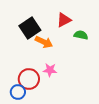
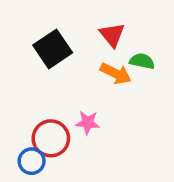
red triangle: (64, 20) -> (112, 35), turned -42
orange arrow: (44, 42) -> (116, 73), moved

